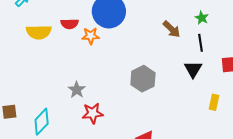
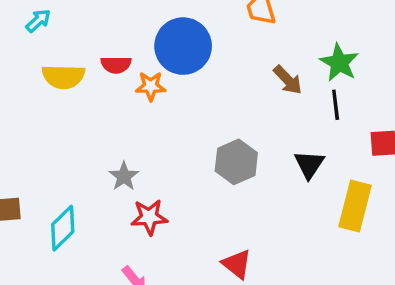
green star: (202, 18) -> (339, 63), size x1.6
black triangle: (193, 69) -> (309, 164), moved
yellow rectangle: (214, 102) -> (355, 206), size x1.8

